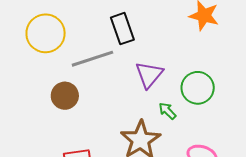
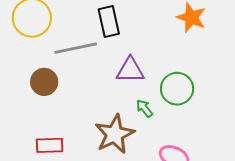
purple triangle: (149, 75) -> (130, 70), turned 44

